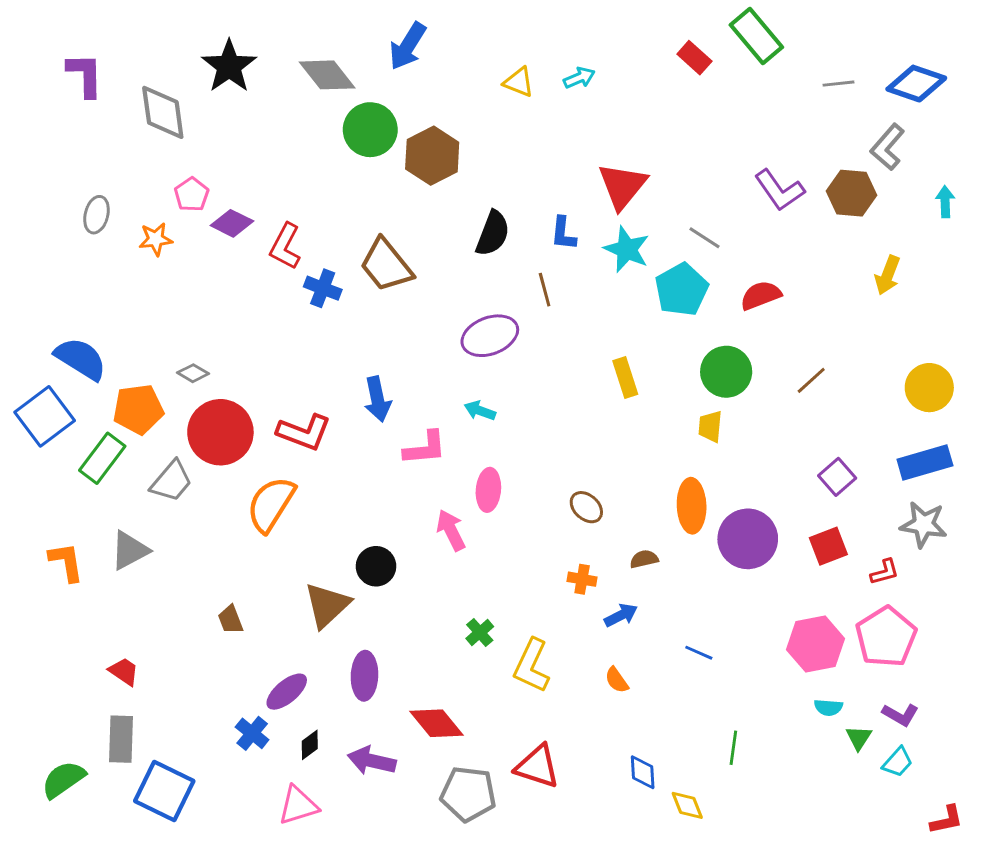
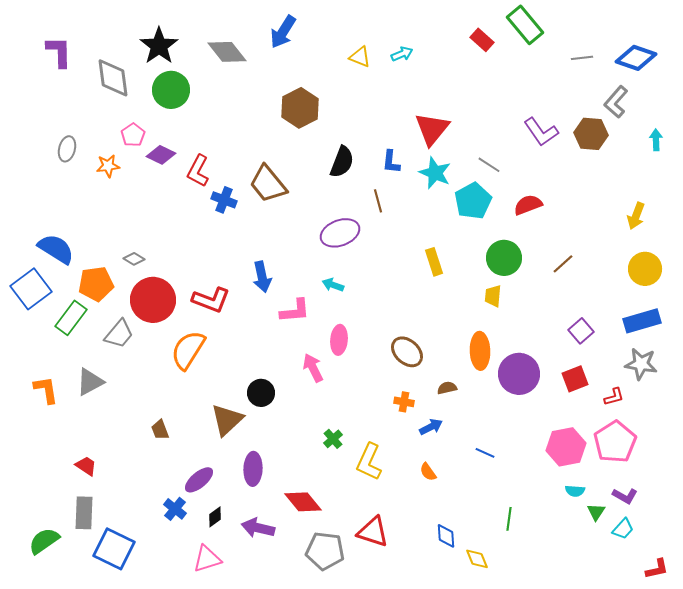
green circle: (370, 130) -> (171, 90), moved
yellow arrow: (887, 275) -> (636, 216), moved
brown ellipse: (586, 507) -> (407, 352), size x1.4

